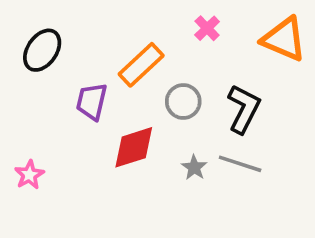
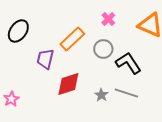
gray circle: (183, 102) -> (103, 49), moved
black L-shape: (244, 109) -> (128, 63), turned -60

